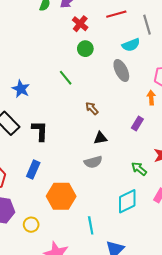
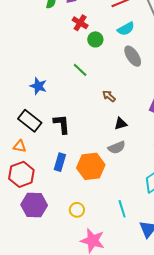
red cross: (80, 24) -> (80, 23), moved
cyan semicircle: (131, 45) -> (126, 29), moved
orange hexagon: (61, 196) -> (91, 166), moved
yellow circle: (31, 225) -> (77, 210), moved

